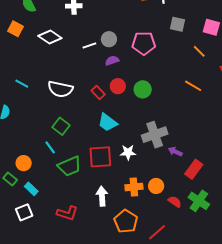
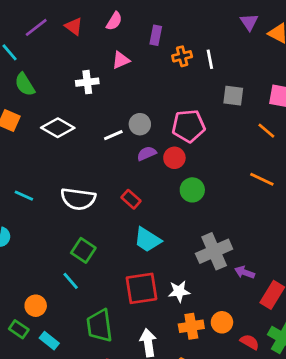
red circle: (118, 86) -> (174, 158), moved
white star: (128, 152) -> (179, 291), moved
green trapezoid: (69, 166) -> (100, 326), moved, turned 110

